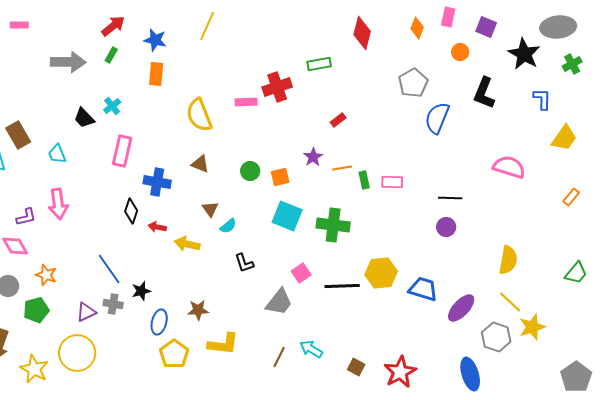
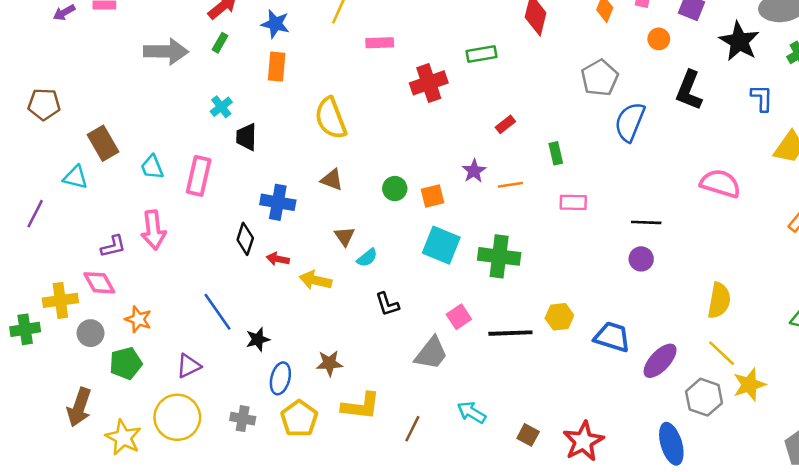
pink rectangle: (246, 102) -> (380, 43), moved
black trapezoid: (84, 118) -> (246, 137), moved, turned 45
pink rectangle: (122, 151) -> (199, 176), moved
green rectangle: (364, 180) -> (556, 153), moved
yellow hexagon: (381, 273) -> (559, 317), size x0.7
gray cross: (113, 304) -> (243, 419), moved
brown line: (279, 357) -> (412, 429), moved

